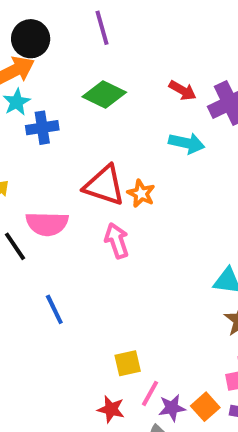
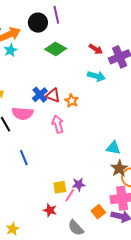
black circle: (31, 39) -> (38, 23), moved
blue cross: (42, 128) -> (40, 95), moved, turned -35
red triangle: (104, 185) -> (53, 95), size x0.7
pink line: (150, 393) -> (70, 195), moved
purple star: (172, 408) -> (79, 184), moved

